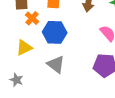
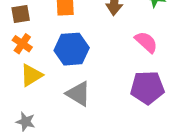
orange cross: (32, 18) -> (22, 44), moved

